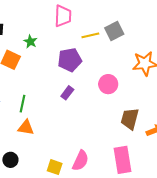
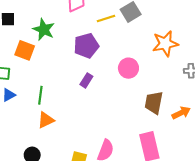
green star: (30, 41) -> (44, 30), size x1.5
orange triangle: (26, 128) -> (46, 120), turned -30

